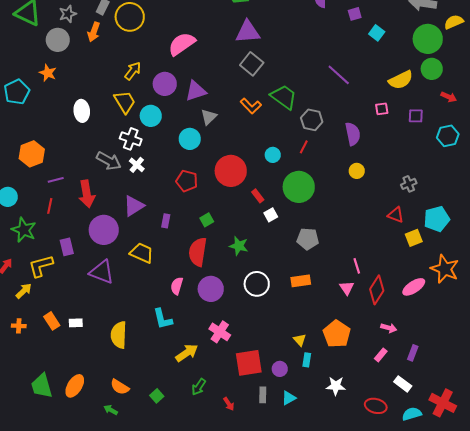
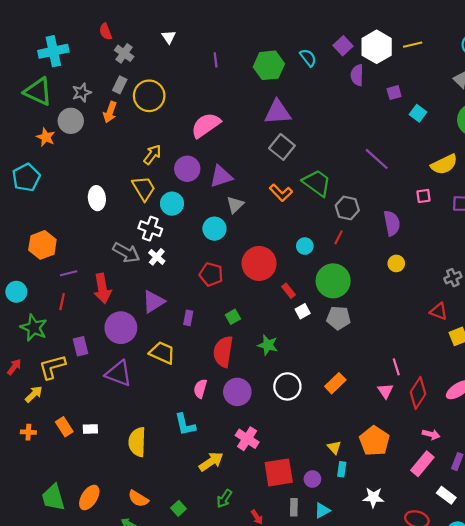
orange star: (48, 73) -> (46, 137), moved
gray pentagon: (308, 239) -> (339, 318), moved
orange rectangle: (301, 281) -> (335, 383), turned -36
pink rectangle: (381, 355) -> (422, 464), size x1.6

